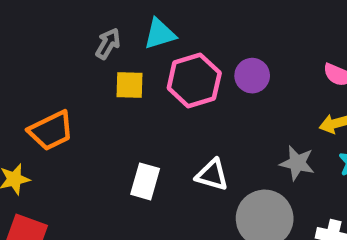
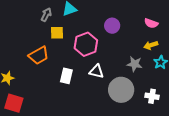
pink hexagon: (194, 81) -> (86, 44), moved
orange trapezoid: (51, 131) -> (39, 55), moved

